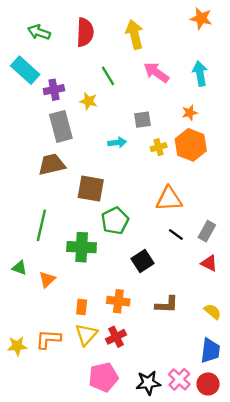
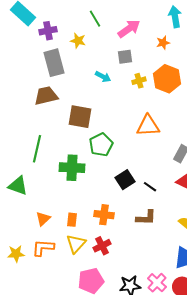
pink arrow: (156, 72) -> (129, 29), moved, turned 110
orange star: (190, 113) -> (163, 43), moved
cyan arrow: (117, 143) -> (103, 77), turned 35
black line: (176, 235) -> (150, 187), moved
green triangle: (19, 268) -> (18, 186), size x1.5
orange triangle: (47, 279) -> (43, 219), moved

